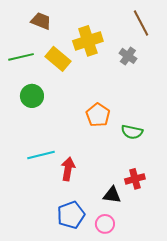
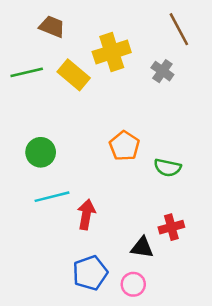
green circle: (32, 96) -> (41, 152), moved

